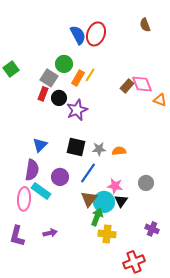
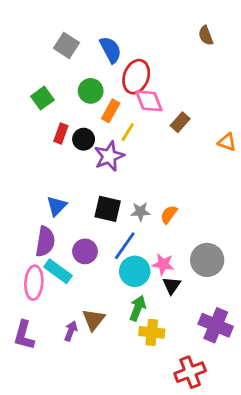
red ellipse: (96, 34) -> (136, 77), moved
green square: (11, 69) -> (42, 98), moved
yellow line: (90, 75) -> (128, 132), moved
gray square: (49, 78) -> (67, 45), moved
pink diamond: (142, 84) -> (149, 101), moved
orange semicircle: (119, 151) -> (169, 214), turned -48
gray circle: (146, 183) -> (207, 260), size x1.5
brown triangle: (89, 199) -> (94, 320), moved
cyan circle: (104, 202) -> (135, 271), moved
purple cross: (152, 229) -> (216, 325), size x1.6
purple arrow: (50, 233) -> (71, 331), turned -56

